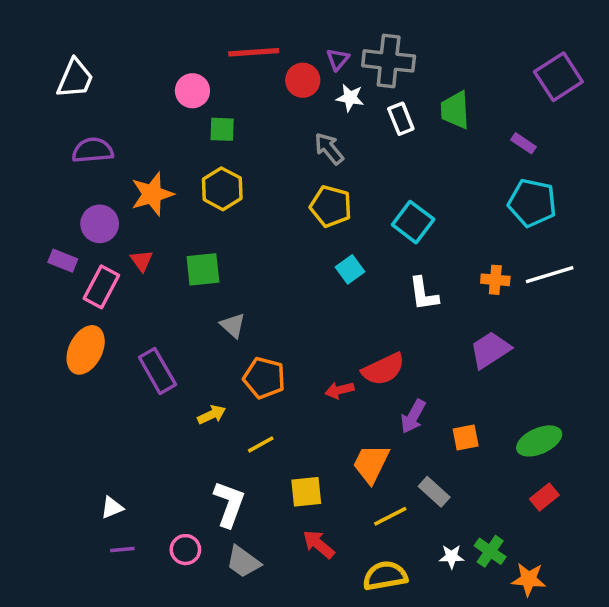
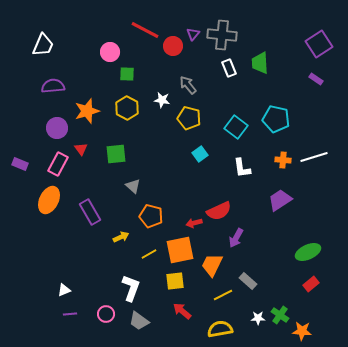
red line: (254, 52) -> (145, 30), turned 32
white star: (350, 98) -> (162, 100), moved
purple rectangle: (523, 143) -> (316, 79), moved
cyan pentagon: (532, 203) -> (276, 119), moved
purple rectangle: (63, 261) -> (20, 164), moved
orange square: (466, 437) -> (180, 250), moved, size x1.8

